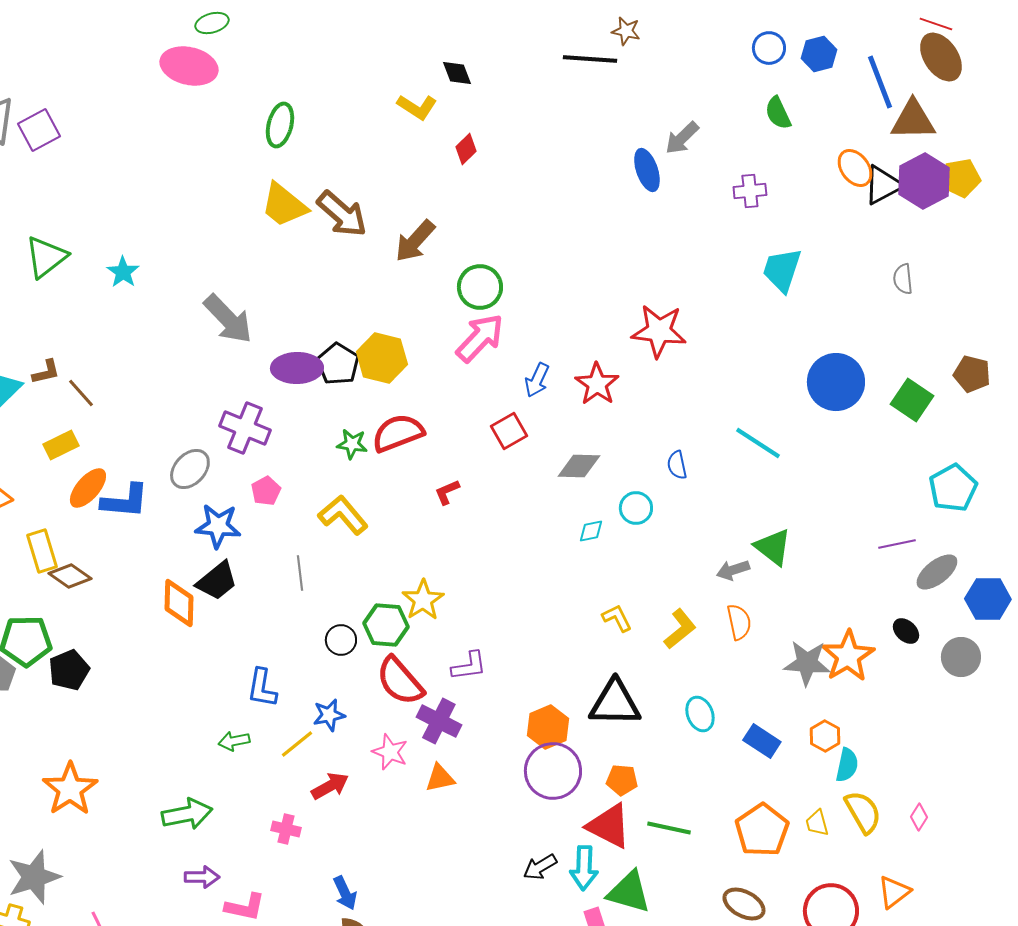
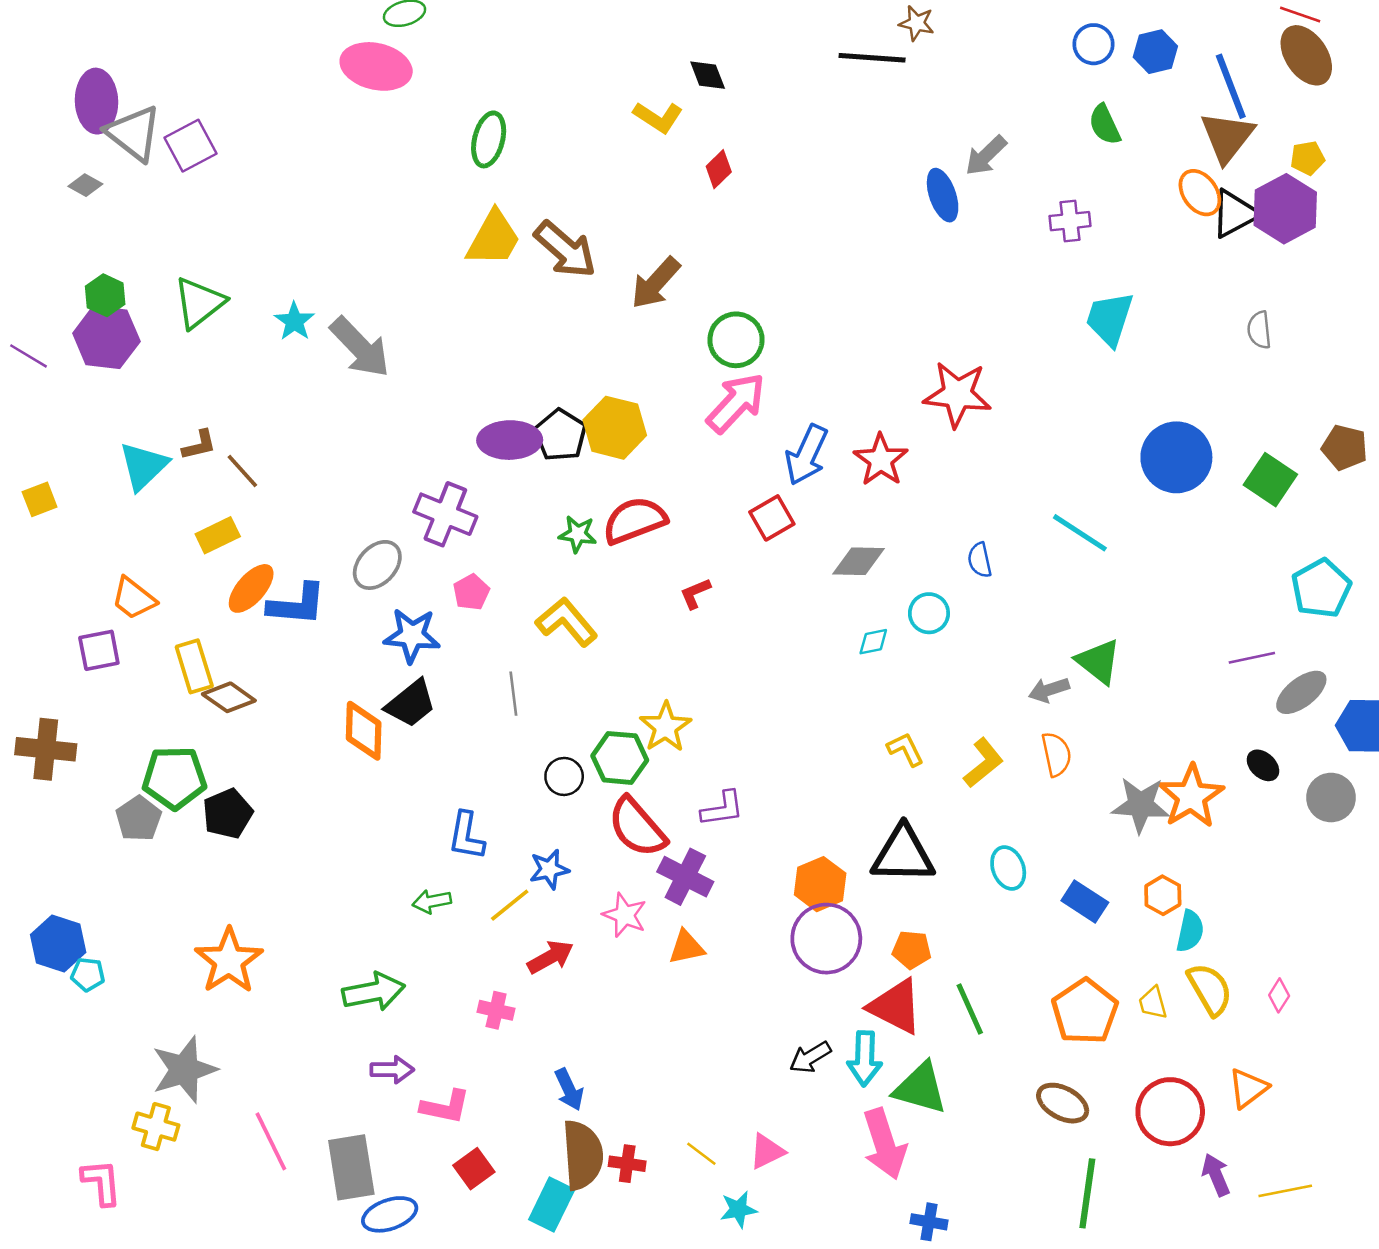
brown triangle: (913, 120) -> (1227, 137), moved, turned -51
yellow pentagon: (961, 178) -> (1308, 158), moved, size x0.7
yellow trapezoid: (284, 205) -> (494, 238), turned -100
gray arrow: (228, 319) -> (360, 347), moved
blue arrow: (537, 380) -> (807, 455), size x1.4
green line: (669, 828) -> (970, 1009), turned 54

